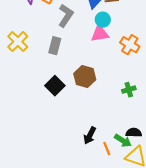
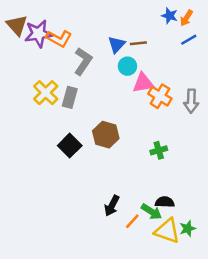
pink triangle: (100, 34) -> (143, 83), moved
yellow cross: (18, 42) -> (46, 93), moved
orange line: (107, 149) -> (132, 221), turned 64

